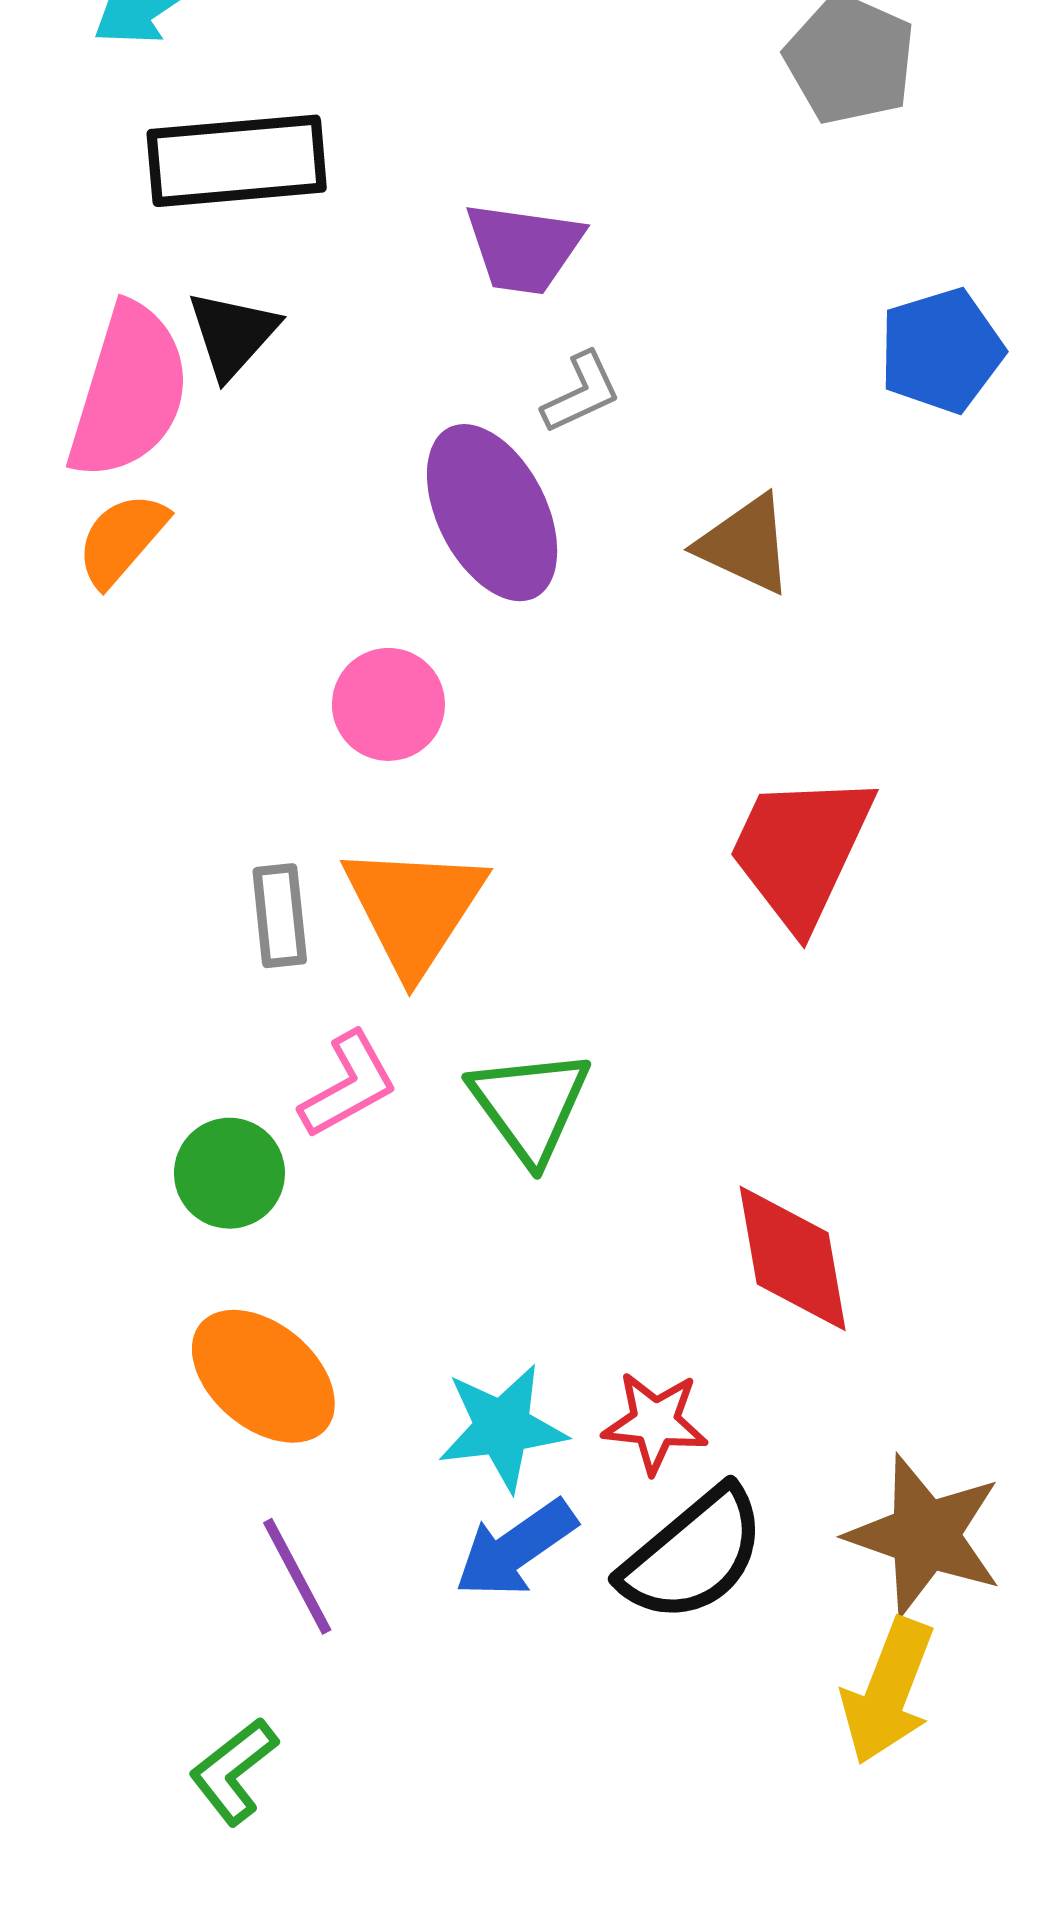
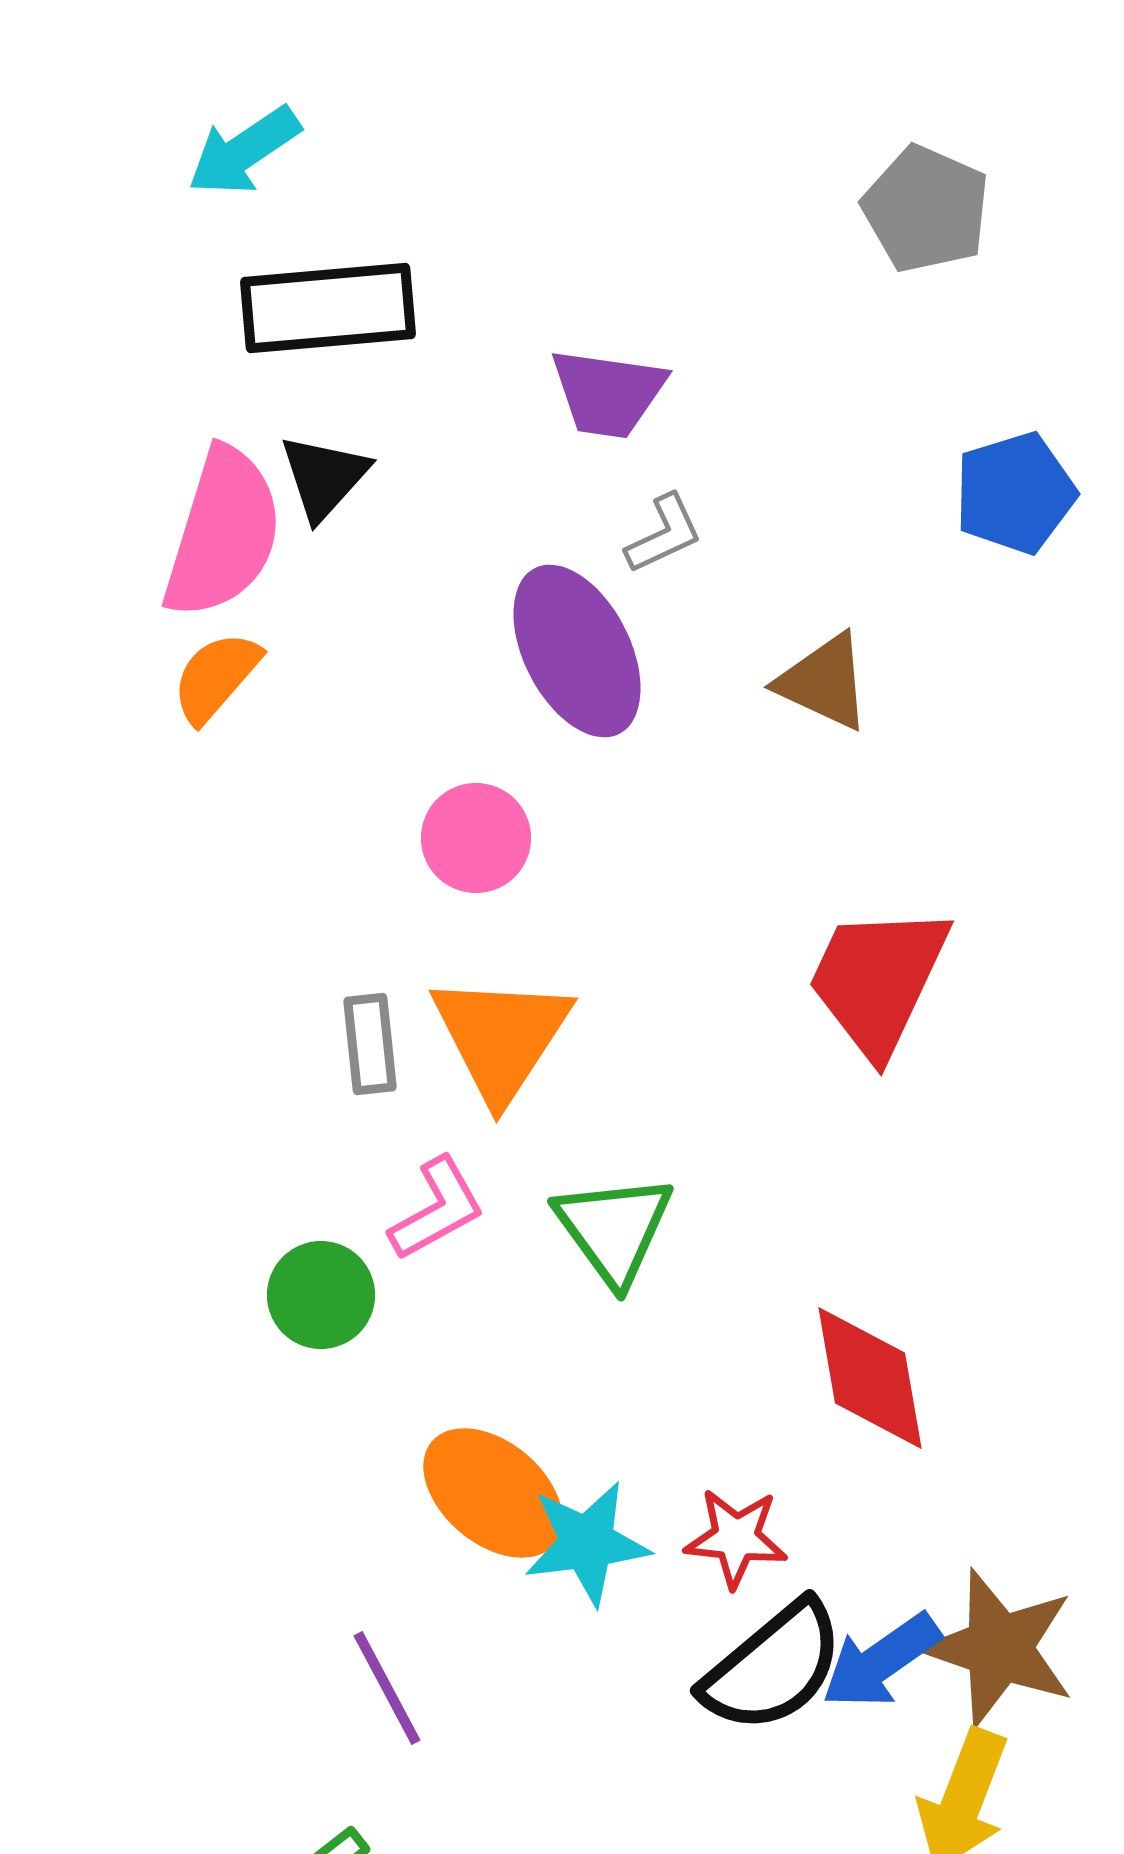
orange ellipse: (263, 1376) -> (493, 1493), moved
blue arrow: (516, 1549) -> (881, 1661), moved

